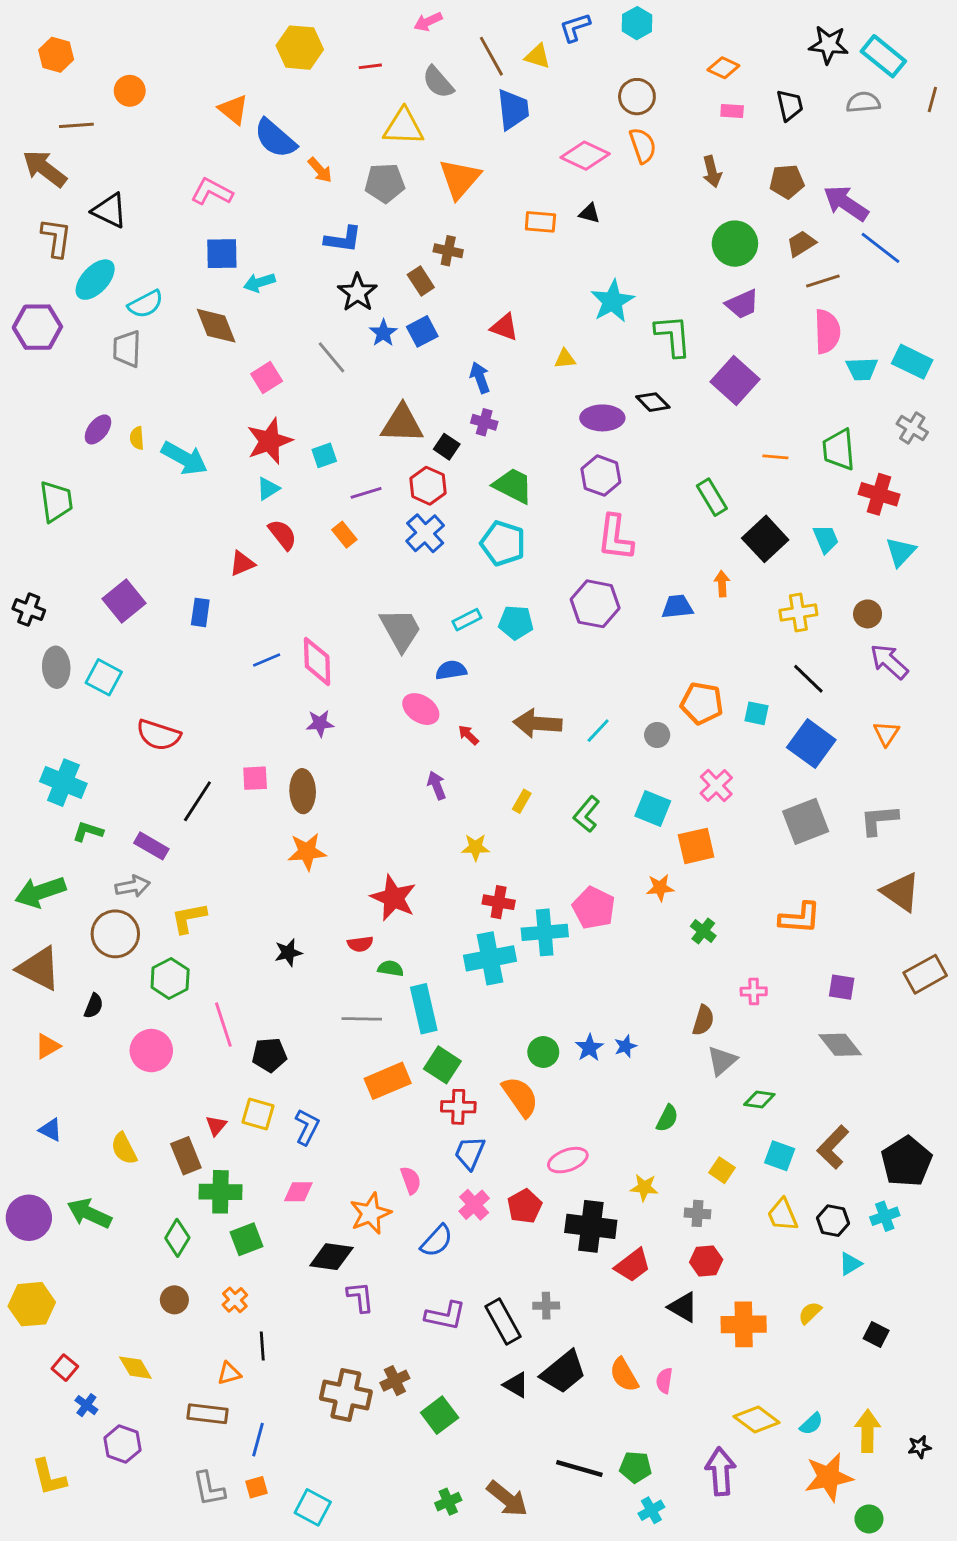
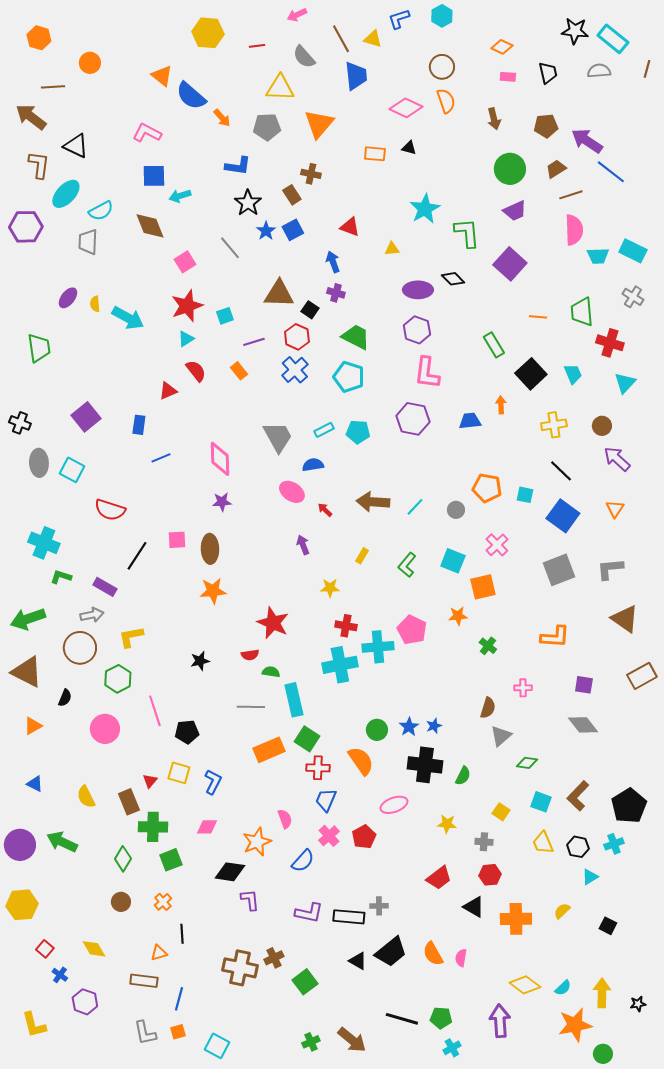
blue line: (267, 660) -> (161, 458), moved
black cross: (591, 1226) -> (425, 765), moved
black rectangle: (503, 1321) -> (349, 917), turned -56

